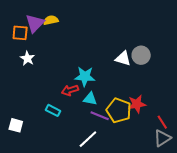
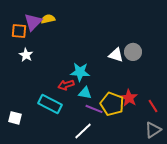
red star: (137, 104) -> (129, 98), turned -30
cyan rectangle: (53, 110) -> (50, 104), size x1.6
red line: (162, 122) -> (153, 106), moved

